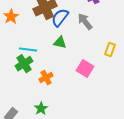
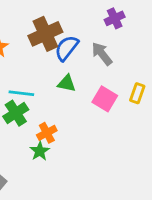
pink square: (85, 69) -> (105, 99), moved
green star: (41, 109) -> (40, 151), moved

